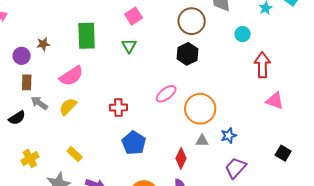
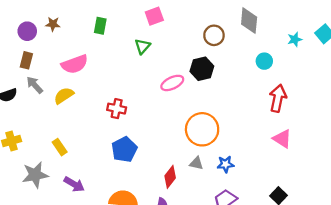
brown circle: (192, 21) -> (214, 35), size x0.7
green rectangle: (87, 36) -> (100, 26), size x0.6
pink ellipse: (166, 94) -> (172, 83), moved

